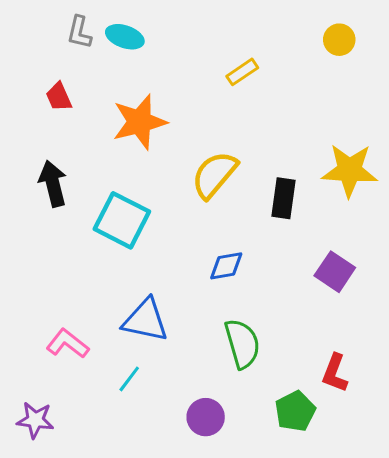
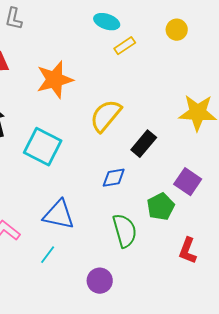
cyan ellipse: (125, 37) -> (107, 22), moved
yellow circle: (339, 40) -> (177, 30), moved
black rectangle: (283, 198) -> (144, 144), moved, turned 32
green pentagon: (295, 411) -> (161, 207), moved

